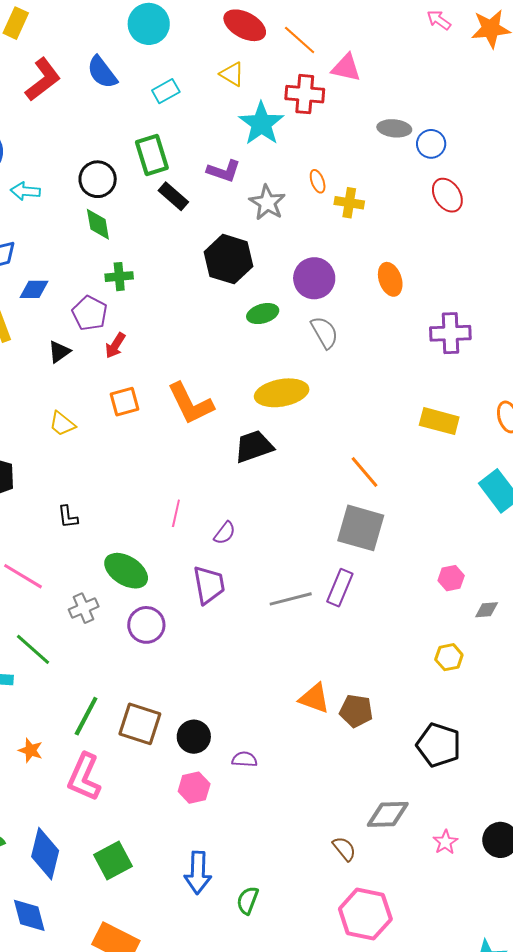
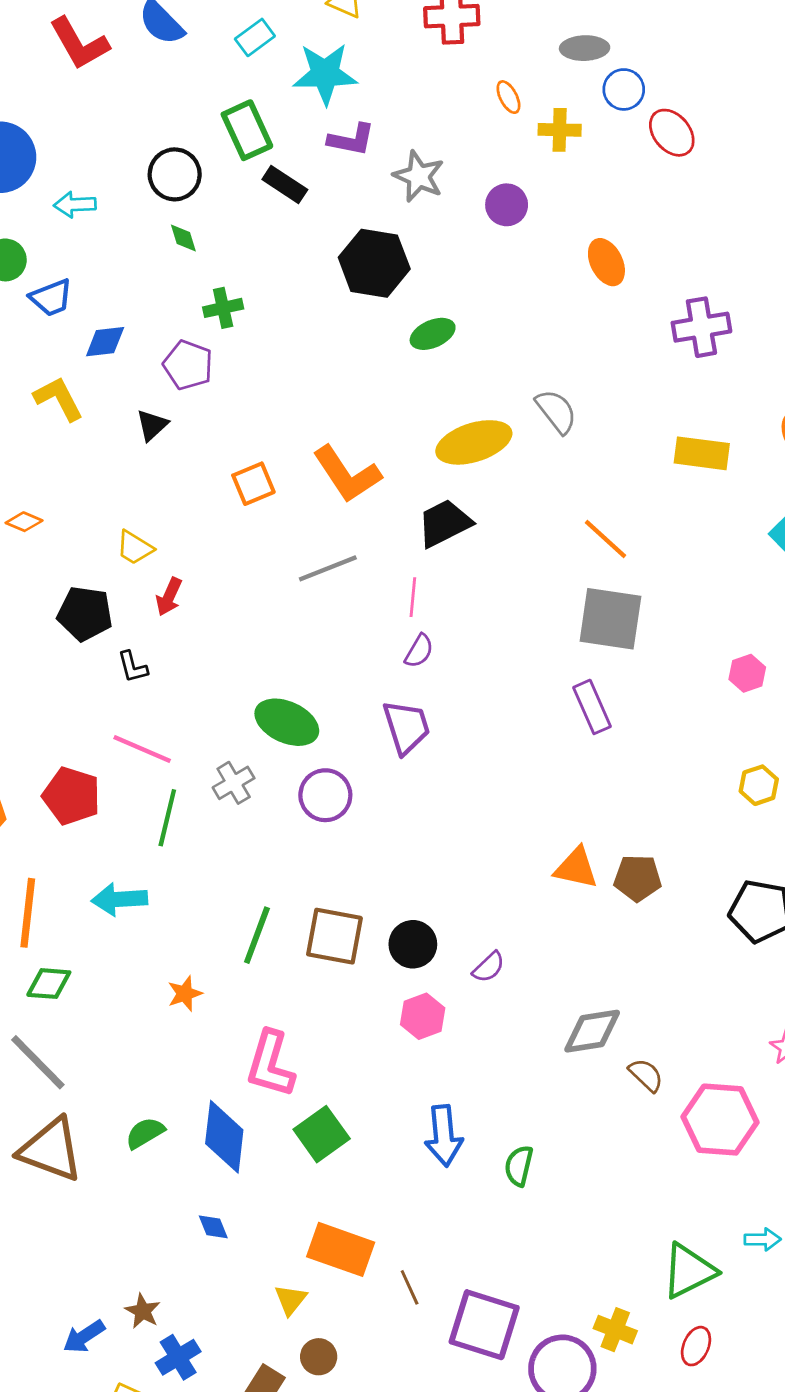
red L-shape: (43, 79) -> (79, 43), turned 105
cyan star: (261, 124) -> (325, 74), moved, turned -30
blue circle: (431, 144) -> (624, 89), moved
orange ellipse: (318, 181) -> (508, 97), moved
yellow cross: (349, 203) -> (560, 130), moved
green diamond: (98, 224) -> (183, 238), size x0.7
purple circle: (314, 278) -> (507, 205), moved, size x0.7
gray semicircle: (324, 332) -> (556, 411), moved
red arrow: (115, 345) -> (169, 597), moved
yellow trapezoid: (62, 424) -> (135, 548), moved
pink line: (176, 513) -> (413, 597), moved
black L-shape: (68, 517) -> (133, 667), moved
purple rectangle: (340, 588) -> (592, 707), turned -39
gray line: (291, 599) -> (328, 568), moved
green line: (33, 649) -> (167, 818), moved, turned 69
orange star: (31, 750) -> (185, 994), turned -30
purple semicircle: (244, 759) -> (489, 967), turned 140
pink L-shape: (84, 777) -> (270, 1064), moved
gray diamond: (388, 814) -> (592, 1031), moved
pink hexagon: (365, 914) -> (720, 1120), moved
blue diamond: (29, 915) -> (213, 1227), size x0.6

